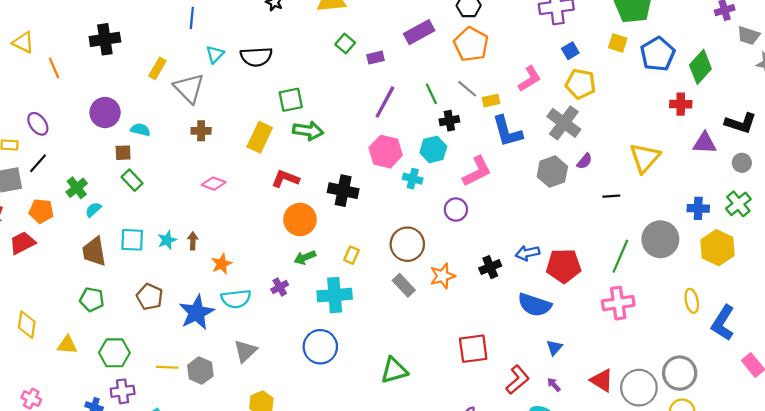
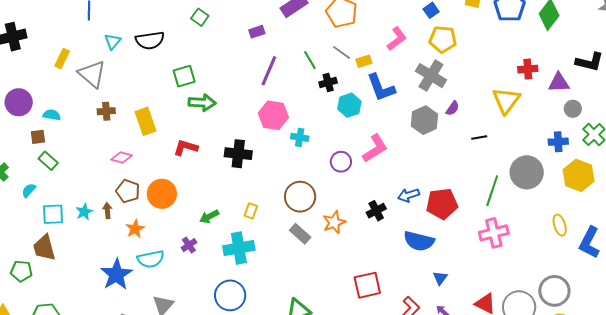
green square: (345, 43) -> (200, 17), moved
red cross: (681, 104) -> (528, 69), moved
yellow rectangle: (260, 137) -> (146, 121), moved, turned -40
cyan hexagon: (433, 149) -> (349, 105), moved
gray circle: (742, 163) -> (573, 109), moved
pink L-shape: (477, 171) -> (375, 148), moved
cyan semicircle: (93, 210) -> (29, 190), moved
orange circle: (300, 219) -> (162, 194), moved
brown trapezoid: (94, 251) -> (44, 248), moved
brown pentagon: (150, 297) -> (128, 191), moved

